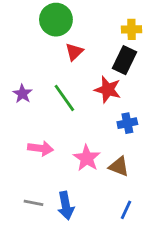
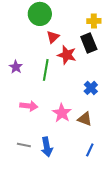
black rectangle: (125, 60) -> (89, 43), turned -48
red star: (108, 90) -> (67, 55), moved
green line: (64, 98) -> (46, 70), turned 45
blue cross: (127, 123) -> (91, 88), turned -32

